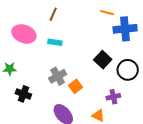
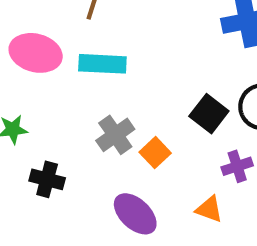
cyan rectangle: (55, 42) -> (102, 64), size x1.5
black square: (103, 60) -> (209, 114), moved

